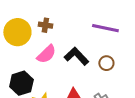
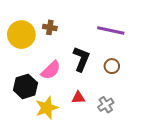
pink semicircle: (46, 54) -> (51, 70), moved
black L-shape: (76, 56) -> (81, 59), turned 65

